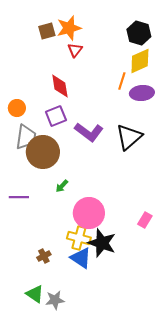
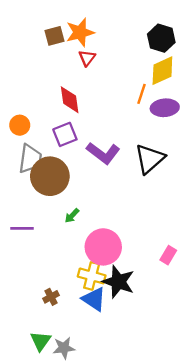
green triangle: (35, 294) -> (41, 341), turned 30

